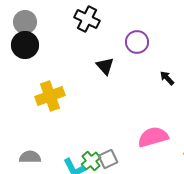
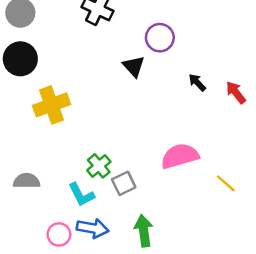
black circle: (25, 45) -> (20, 59), moved
black triangle: (105, 66) -> (134, 66), moved
green cross: (91, 161) -> (99, 166), moved

